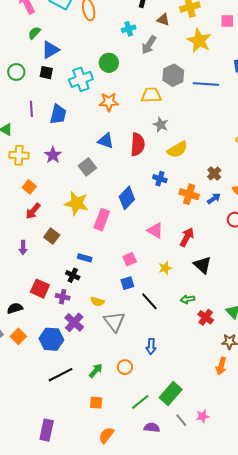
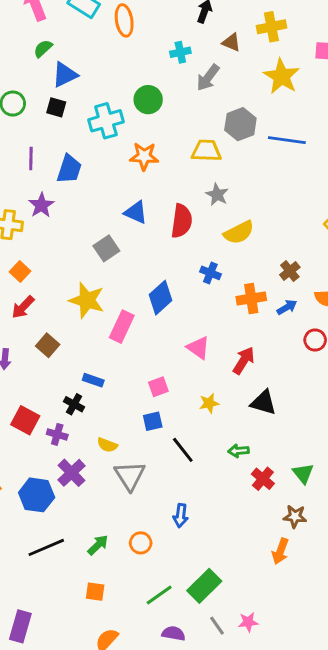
purple star: (53, 155) -> (41, 205), moved
orange cross: (189, 194) -> (251, 298), turned -30
black triangle: (202, 265) -> (263, 403), turned -30

